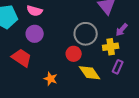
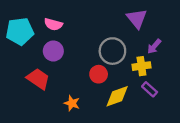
purple rectangle: (118, 67) -> (150, 89), turned -72
yellow diamond: (90, 73) -> (117, 96), turned -75

